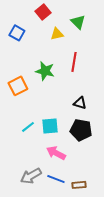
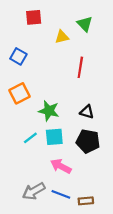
red square: (43, 12) -> (34, 17), moved, turned 35
blue square: (17, 33) -> (18, 56), moved
green star: (45, 71) -> (49, 111), moved

